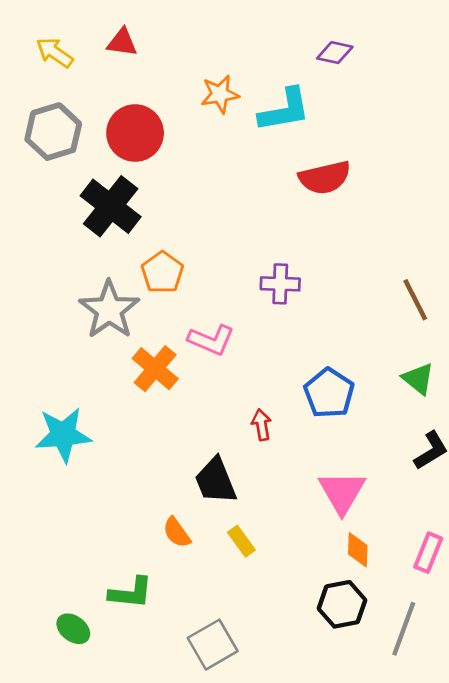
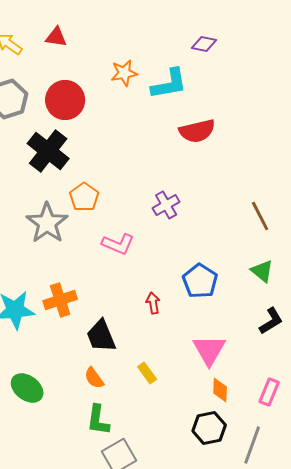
purple cross: (280, 284) -> (166, 205), turned -32
orange cross: (155, 369) -> (60, 300), moved, turned 32
black trapezoid: (216, 481) -> (101, 336), moved
yellow rectangle: (241, 541) -> (147, 373), moved
green L-shape: (131, 593) -> (98, 420), moved, turned 92
green ellipse: (73, 629) -> (27, 388), moved, size x1.4

